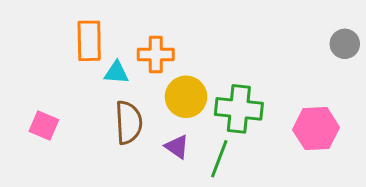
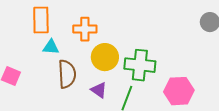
cyan triangle: (116, 73) -> (51, 47), moved
pink hexagon: (316, 129) -> (179, 91), moved

